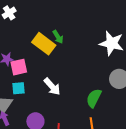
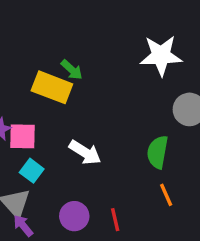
pink square: (19, 67) -> (22, 136), turned 30
cyan square: (18, 88) -> (32, 171), turned -32

